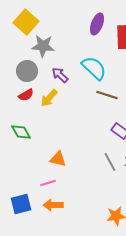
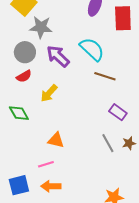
purple arrow: (60, 75) -> (58, 56), size x1.4
yellow arrow: (49, 98) -> (49, 93), moved

